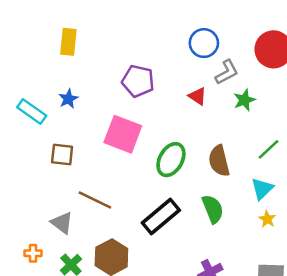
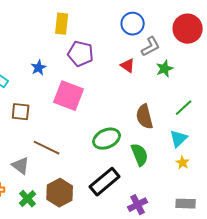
yellow rectangle: (68, 42) -> (62, 24), moved
blue star: (68, 99) -> (39, 68), moved
green ellipse: (171, 160) -> (107, 139), moved, turned 36
black rectangle: (161, 217) -> (105, 182), moved

